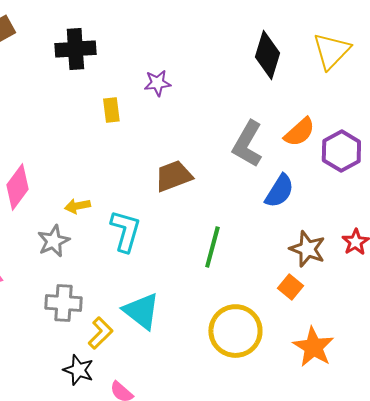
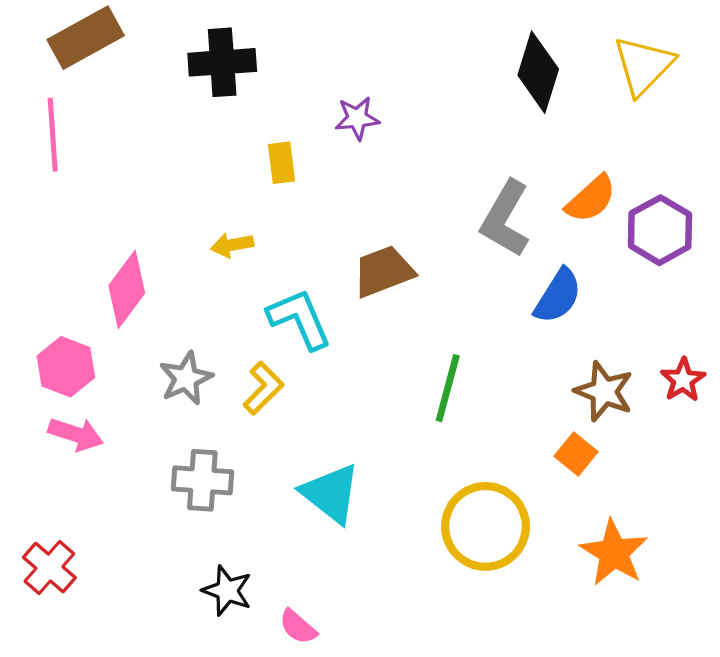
yellow arrow: (77, 206) -> (232, 245), moved
cyan L-shape: (125, 231) -> (300, 319), moved, turned -39
yellow L-shape: (100, 333) -> (263, 388), moved

